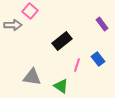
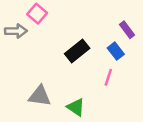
blue rectangle: (98, 59) -> (116, 51), moved
pink line: (77, 65) -> (108, 77), moved

